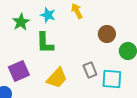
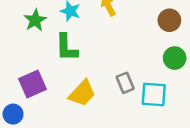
brown circle: (107, 34) -> (169, 20), moved

